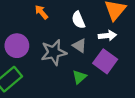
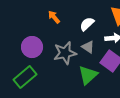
white semicircle: (78, 20) -> (87, 24), turned 70
green triangle: (79, 77) -> (88, 75), size x1.5

